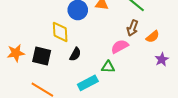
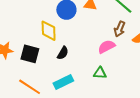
green triangle: (108, 67) -> (100, 73), moved
cyan rectangle: (88, 83) -> (63, 82), moved

